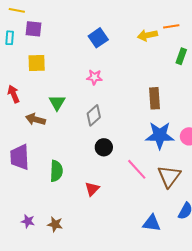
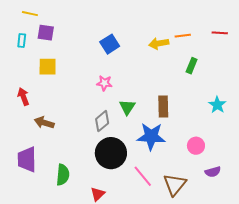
green triangle: (57, 103) -> (127, 107), moved
blue star: (160, 135) -> (151, 136), moved
black circle: (104, 147) -> (111, 153), size x1.8

